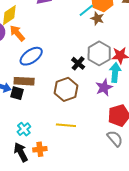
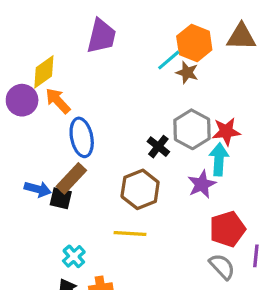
blue ellipse: (31, 56) -> (82, 137), turned -65
brown rectangle: (24, 81) -> (71, 178), turned -48
yellow line: (66, 125) -> (130, 234), moved

